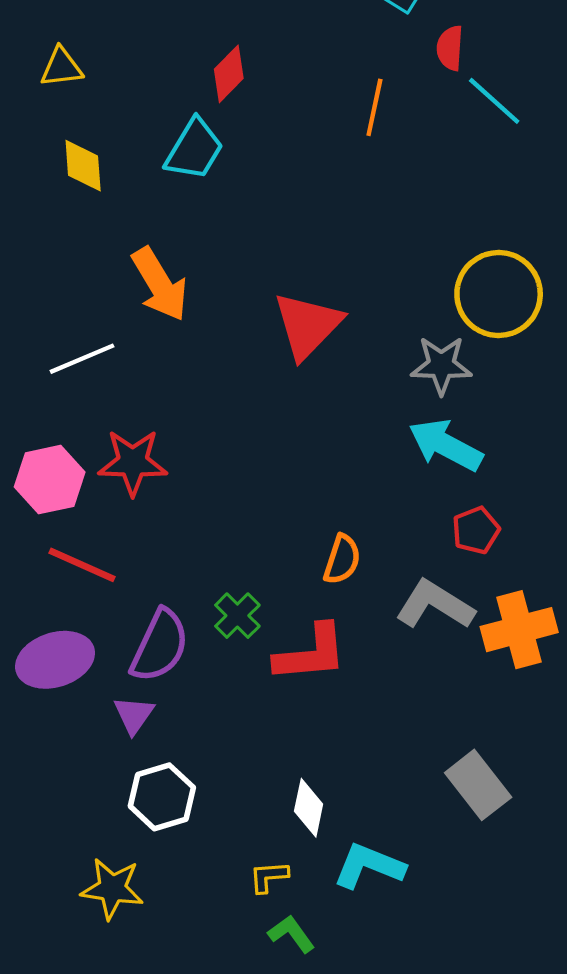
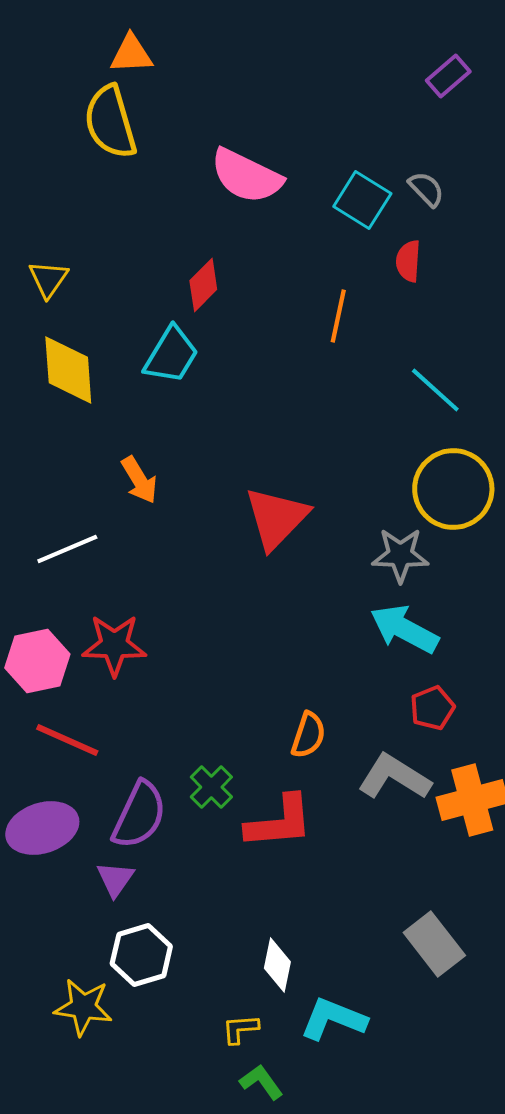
yellow triangle: (62, 67) -> (48, 279), turned -48
cyan line: (494, 101) -> (435, 390), moved
yellow diamond: (83, 166) -> (68, 370), size x1.4
orange arrow: (160, 284) -> (139, 480), size x0.7
yellow star: (112, 889) -> (83, 1007), moved

